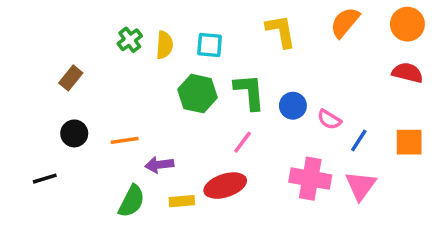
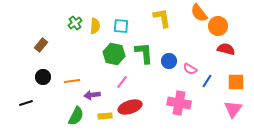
orange semicircle: (345, 22) -> (199, 13), turned -78
orange circle: (407, 24) -> (218, 26), moved
red semicircle: (407, 73) -> (226, 49), moved
pink line: (243, 142) -> (122, 82), moved
pink triangle: (361, 186) -> (233, 109), moved

